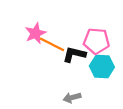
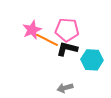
pink pentagon: (96, 41) -> (67, 30), moved

